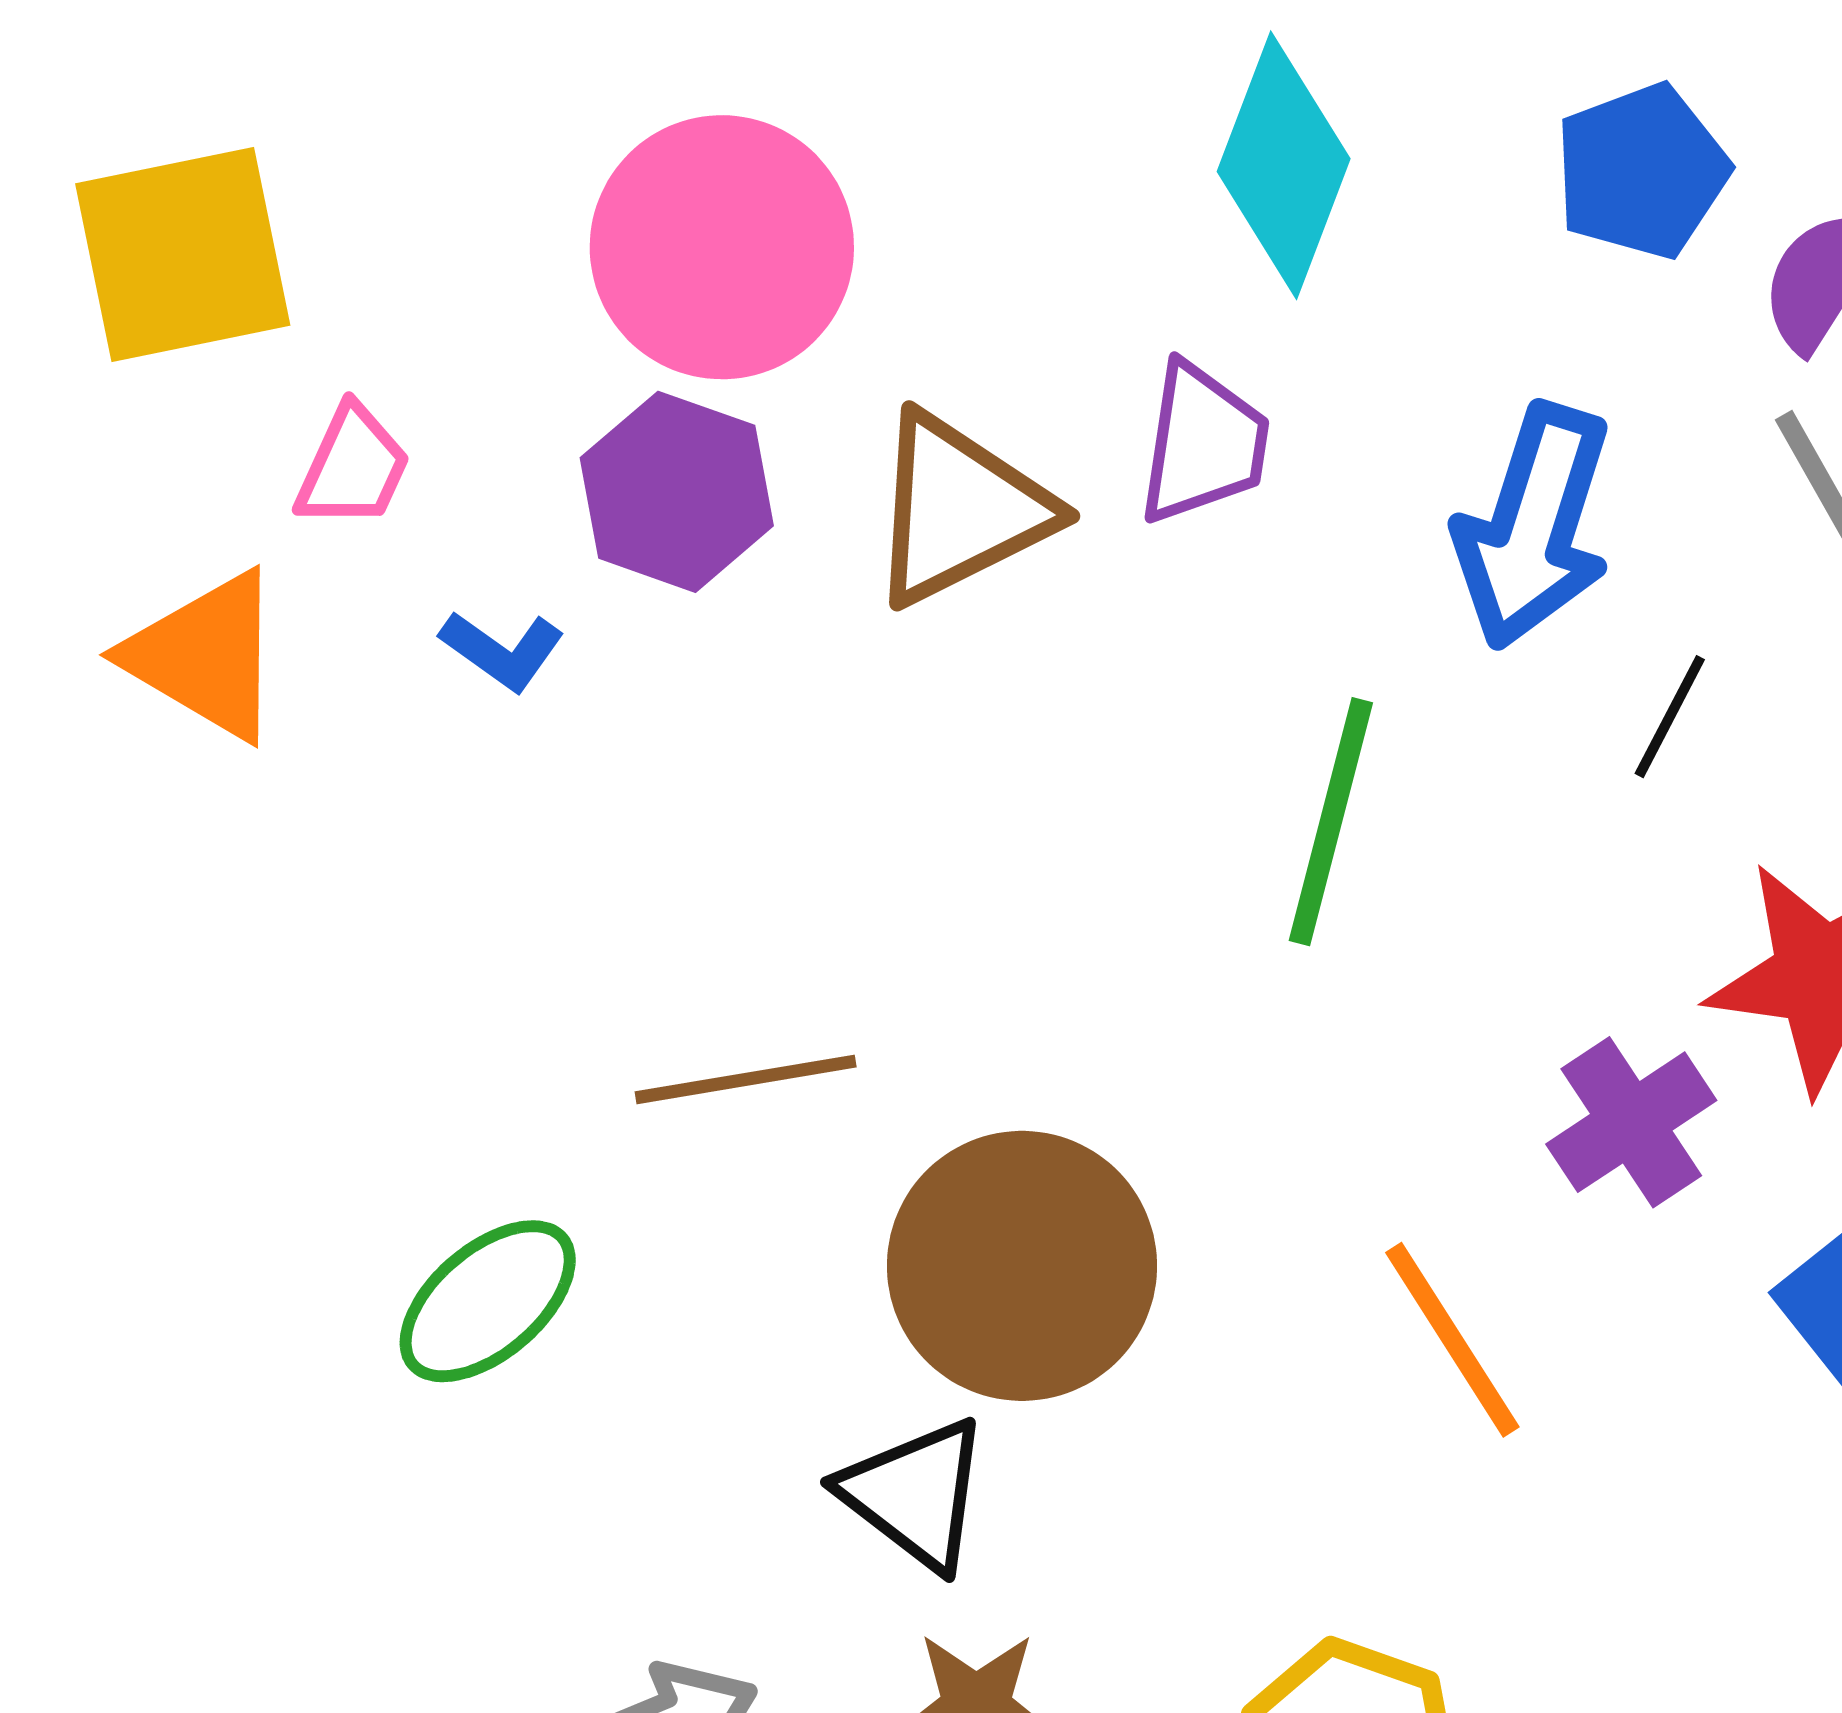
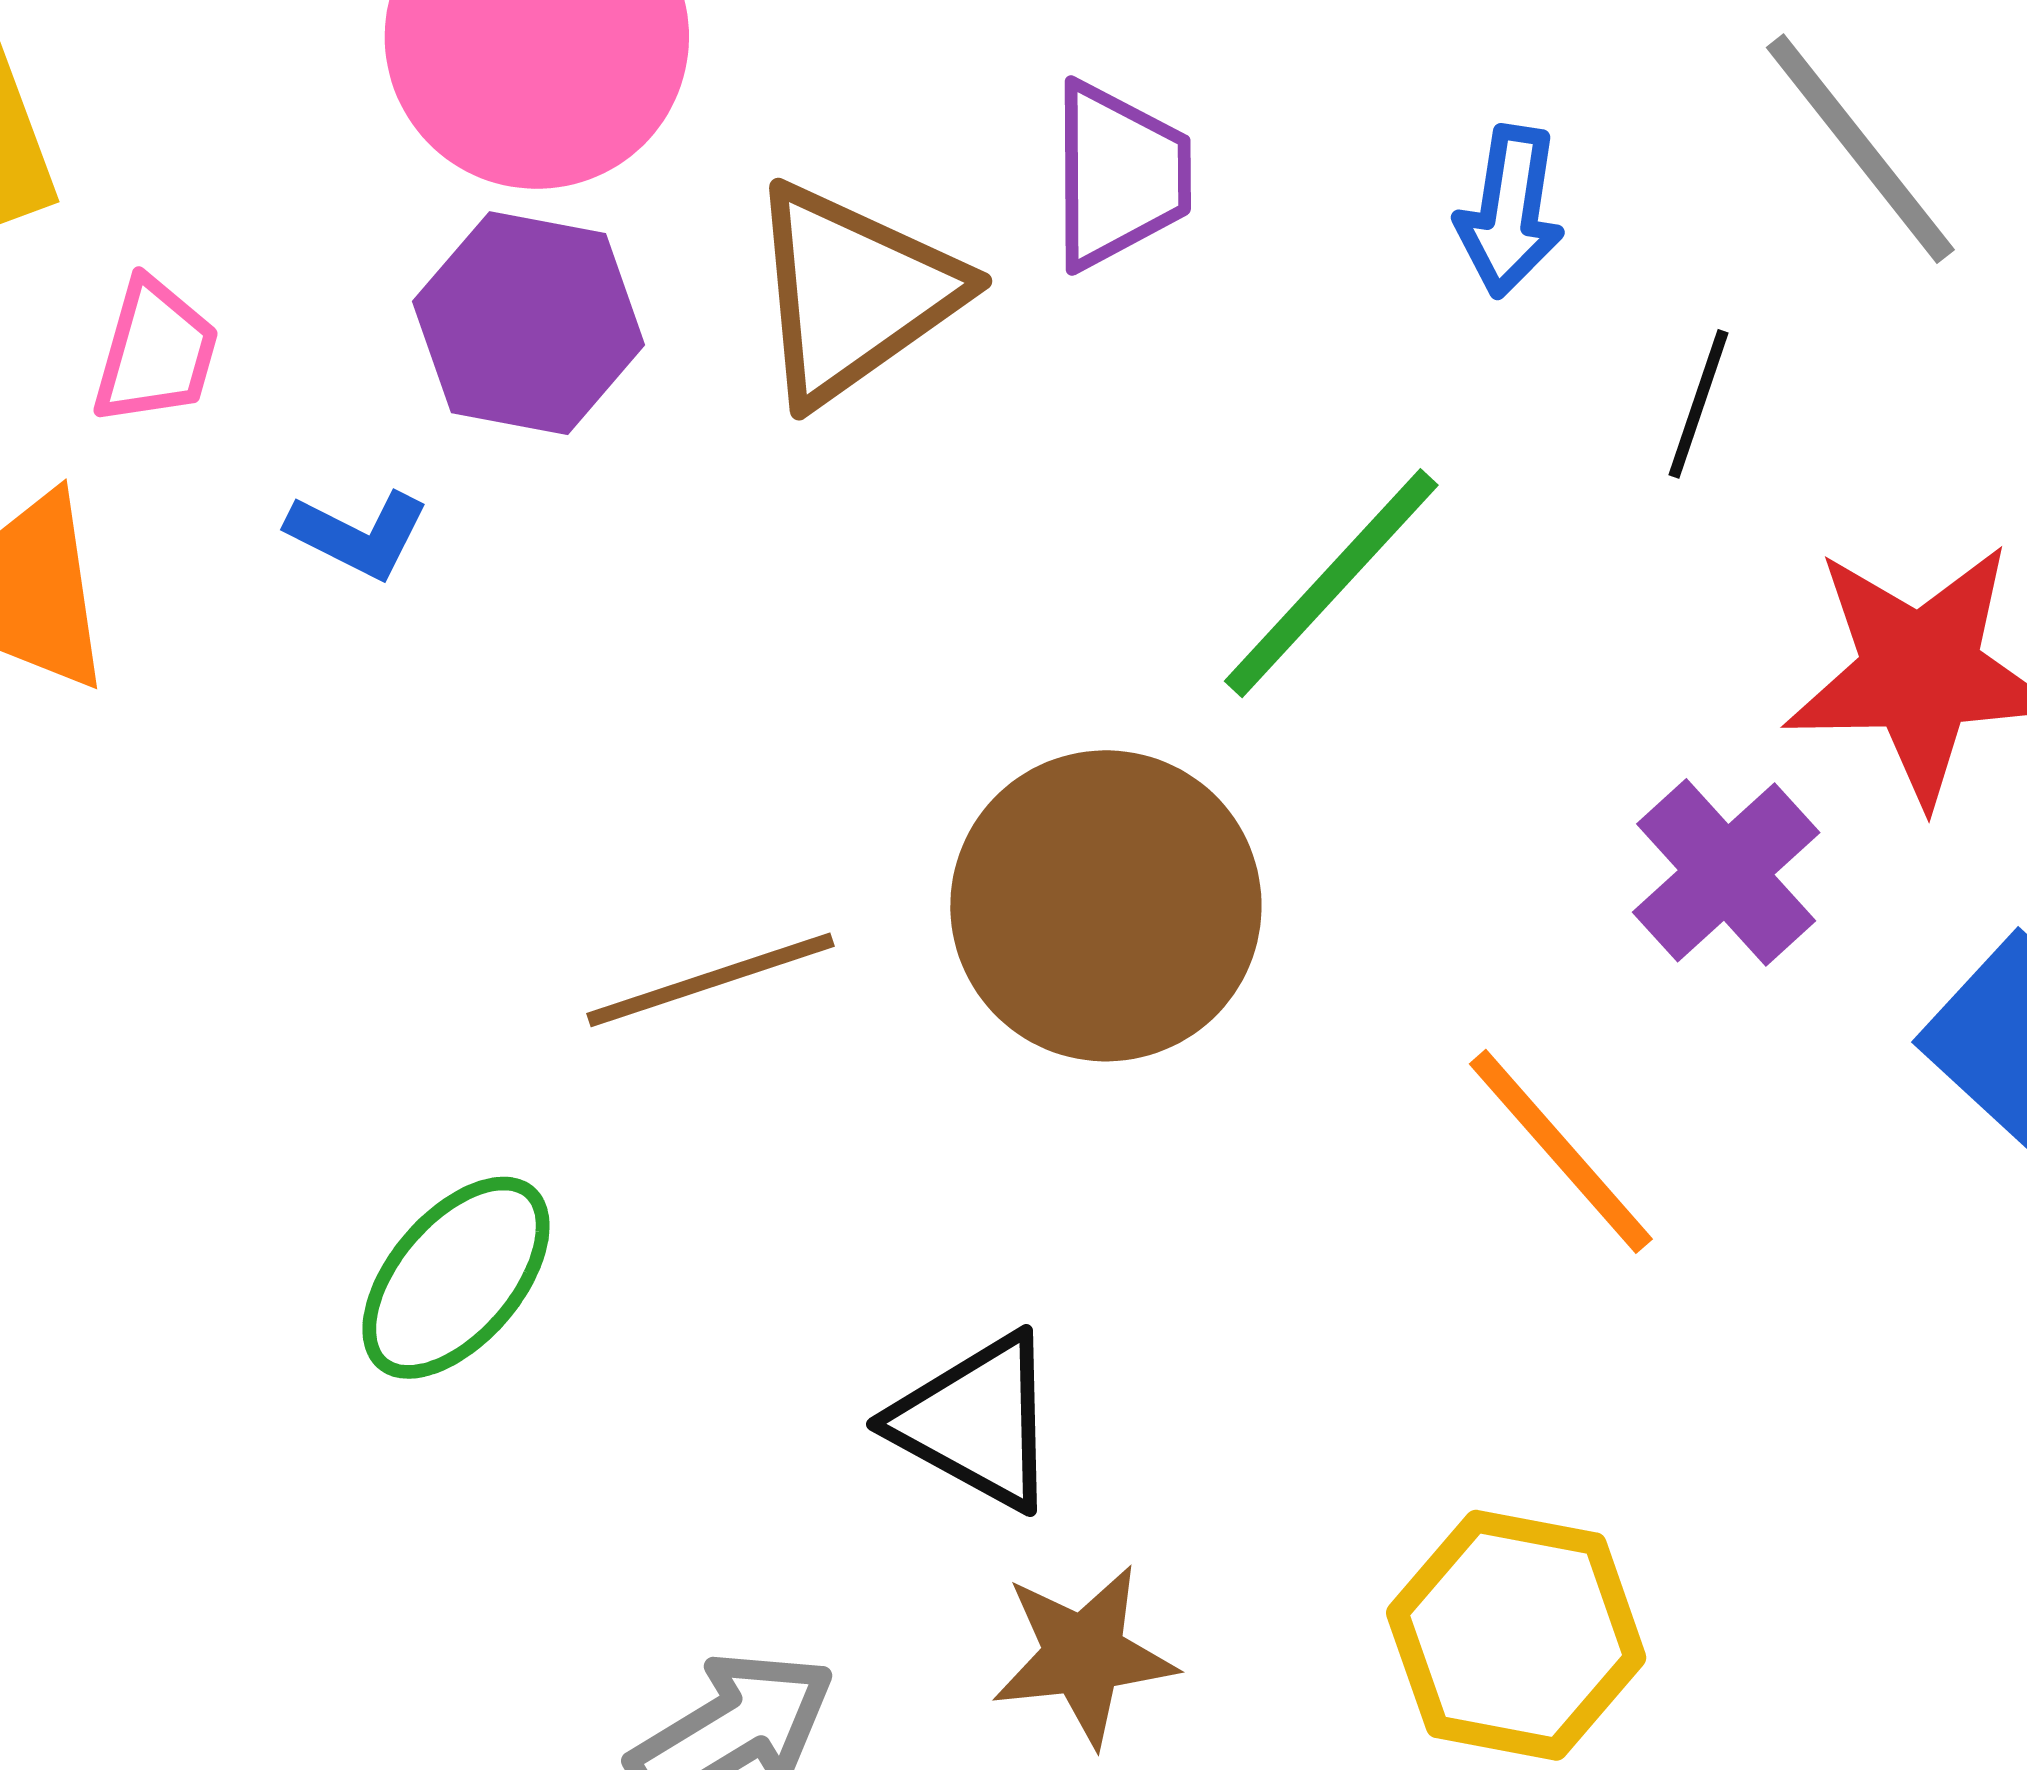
blue arrow: (1533, 526) -> (1510, 211), size x0.6
green line: (1331, 822) -> (1331, 583), turned 37
brown circle: (1022, 1266) -> (1106, 906), moved

